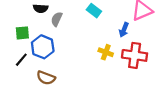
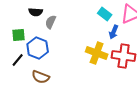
cyan rectangle: (94, 11) -> (105, 14), moved
yellow cross: (106, 52) -> (97, 53), size x1.5

